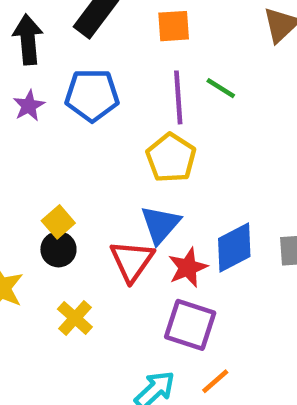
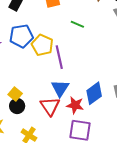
purple line: (178, 97) -> (59, 57), moved
yellow pentagon: (171, 158) -> (42, 45), moved
red star: (188, 268) -> (75, 105), turned -30

